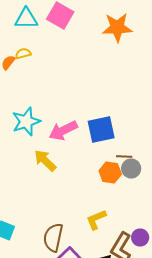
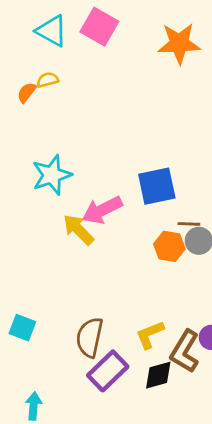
cyan triangle: (26, 18) -> (52, 31), turned 30
pink arrow: (63, 130) -> (102, 210), moved
yellow L-shape: (96, 220) -> (150, 335), moved

